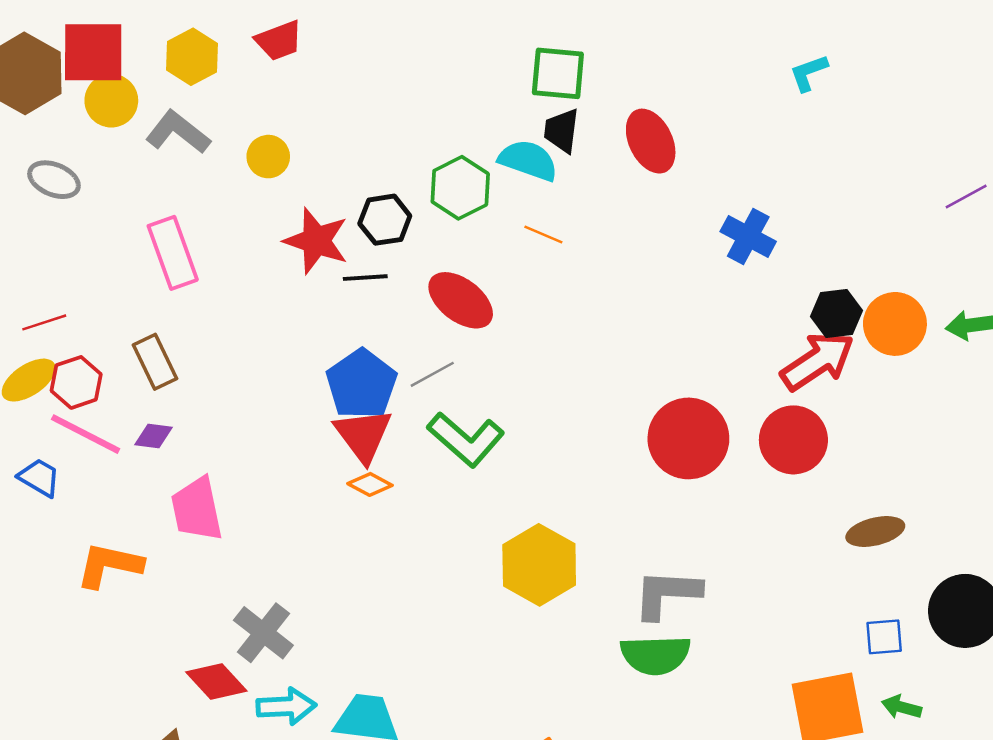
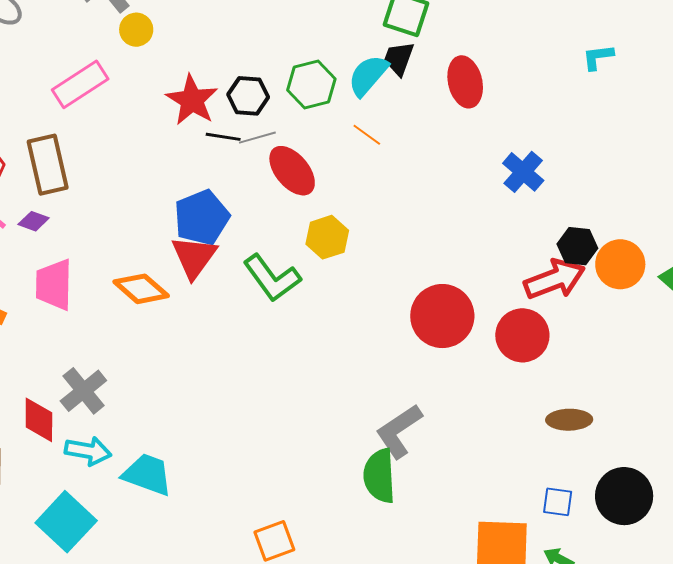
yellow circle: (268, 157) -> (136, 30), moved
cyan semicircle: (528, 160) -> (368, 75), turned -81
pink rectangle: (173, 253) -> (80, 84), turned 64
brown rectangle: (155, 362) -> (48, 165), size x1.4
gray line: (432, 374) -> (257, 138), moved
orange diamond: (370, 484) -> (141, 289), moved, size x1.6
yellow hexagon: (539, 565) -> (327, 237), moved, size x0.7
gray L-shape: (667, 594) -> (399, 431), turned -50
green semicircle: (655, 655) -> (379, 476), turned 76
red diamond: (216, 681) -> (39, 420), turned 30

